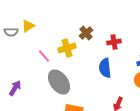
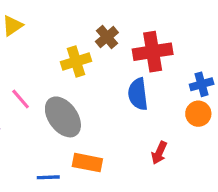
red cross: (114, 42) -> (153, 52), size x1.6
pink line: (44, 56) -> (21, 99), moved

